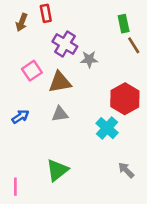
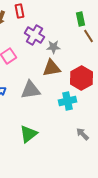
brown triangle: (60, 82) -> (51, 68), moved
gray triangle: (60, 114) -> (30, 90), size x1.5
cyan cross: (107, 128) -> (67, 101), turned 36

